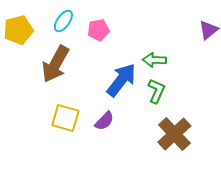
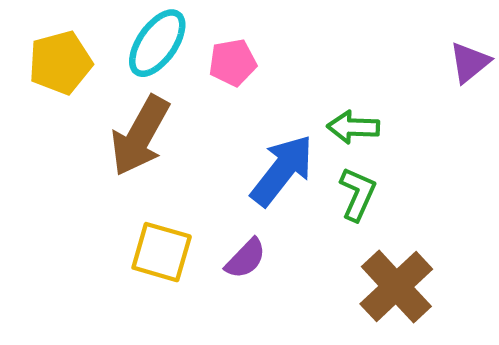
cyan ellipse: (63, 21) -> (157, 43), size x1.4

